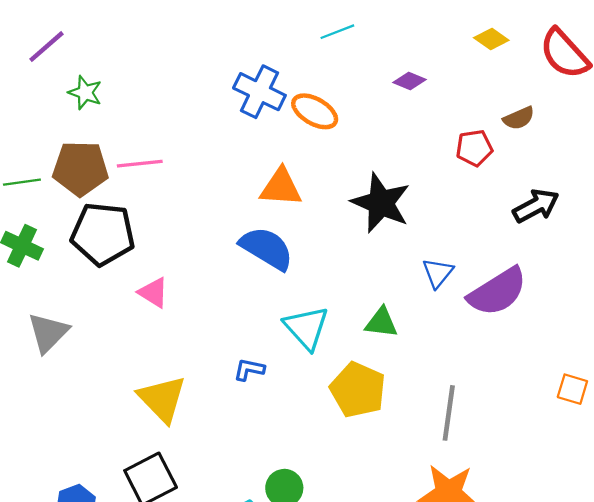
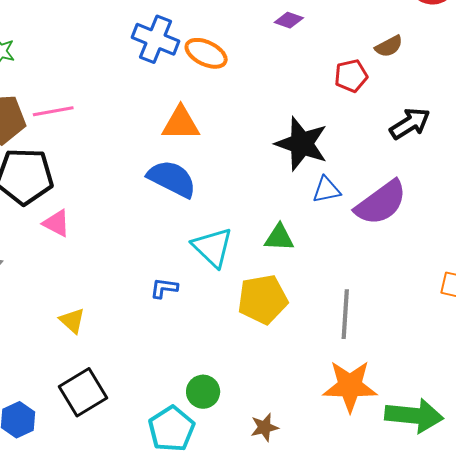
black star: (381, 203) -> (302, 144), moved
blue triangle: (438, 273) -> (326, 190), turned 44
pink triangle: (153, 293) -> (56, 223), moved
yellow pentagon: (358, 390) -> (263, 299), turned -30
yellow triangle: (162, 399) -> (72, 321), moved, size x0.6

